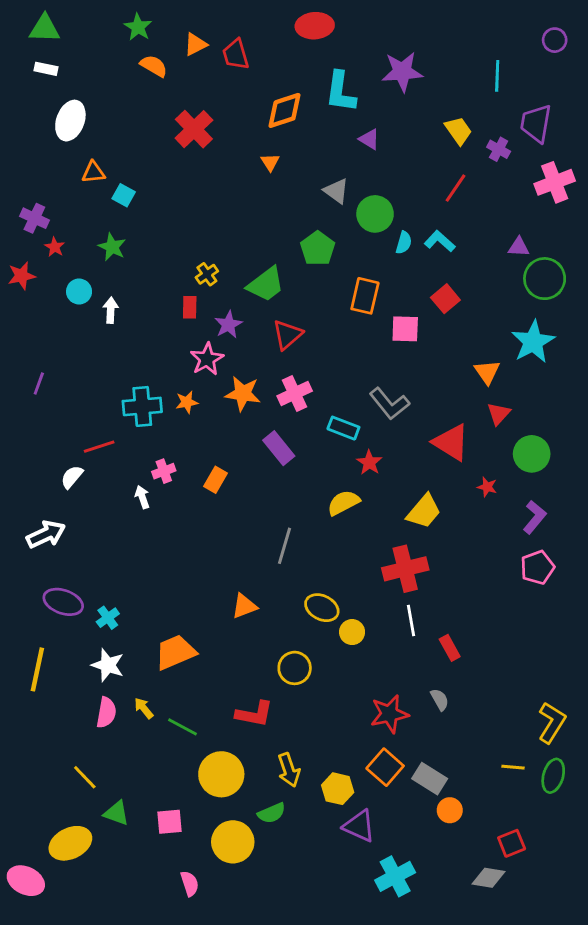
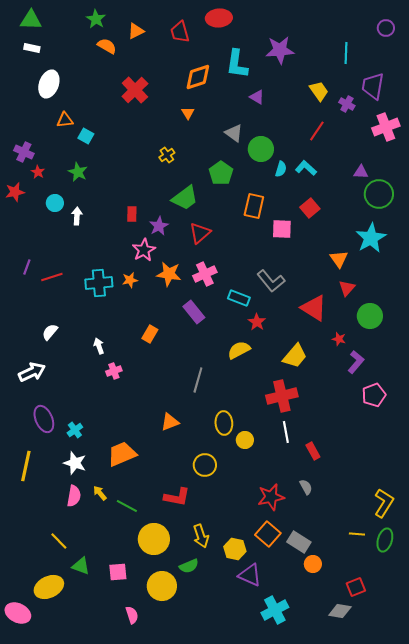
red trapezoid: (236, 54) -> (180, 32), moved
yellow cross: (207, 274) -> (167, 155), moved
red line: (99, 447) -> (52, 277), moved
pink cross: (164, 471) -> (114, 371), moved
purple L-shape: (535, 517) -> (356, 362), moved
purple ellipse: (63, 602) -> (44, 419), turned 48
yellow ellipse: (322, 608) -> (224, 423), turned 60

